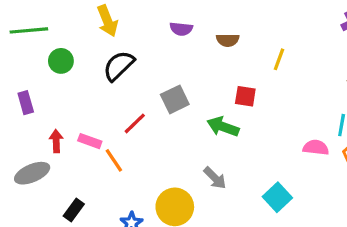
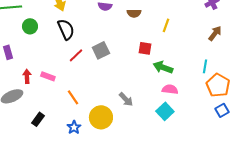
black semicircle: (119, 66) -> (66, 29), turned 110
red line: (135, 123) -> (76, 55), moved
green arrow: (223, 127) -> (163, 67), moved
pink semicircle: (316, 148) -> (170, 89), moved
orange line: (114, 160) -> (73, 97), moved

